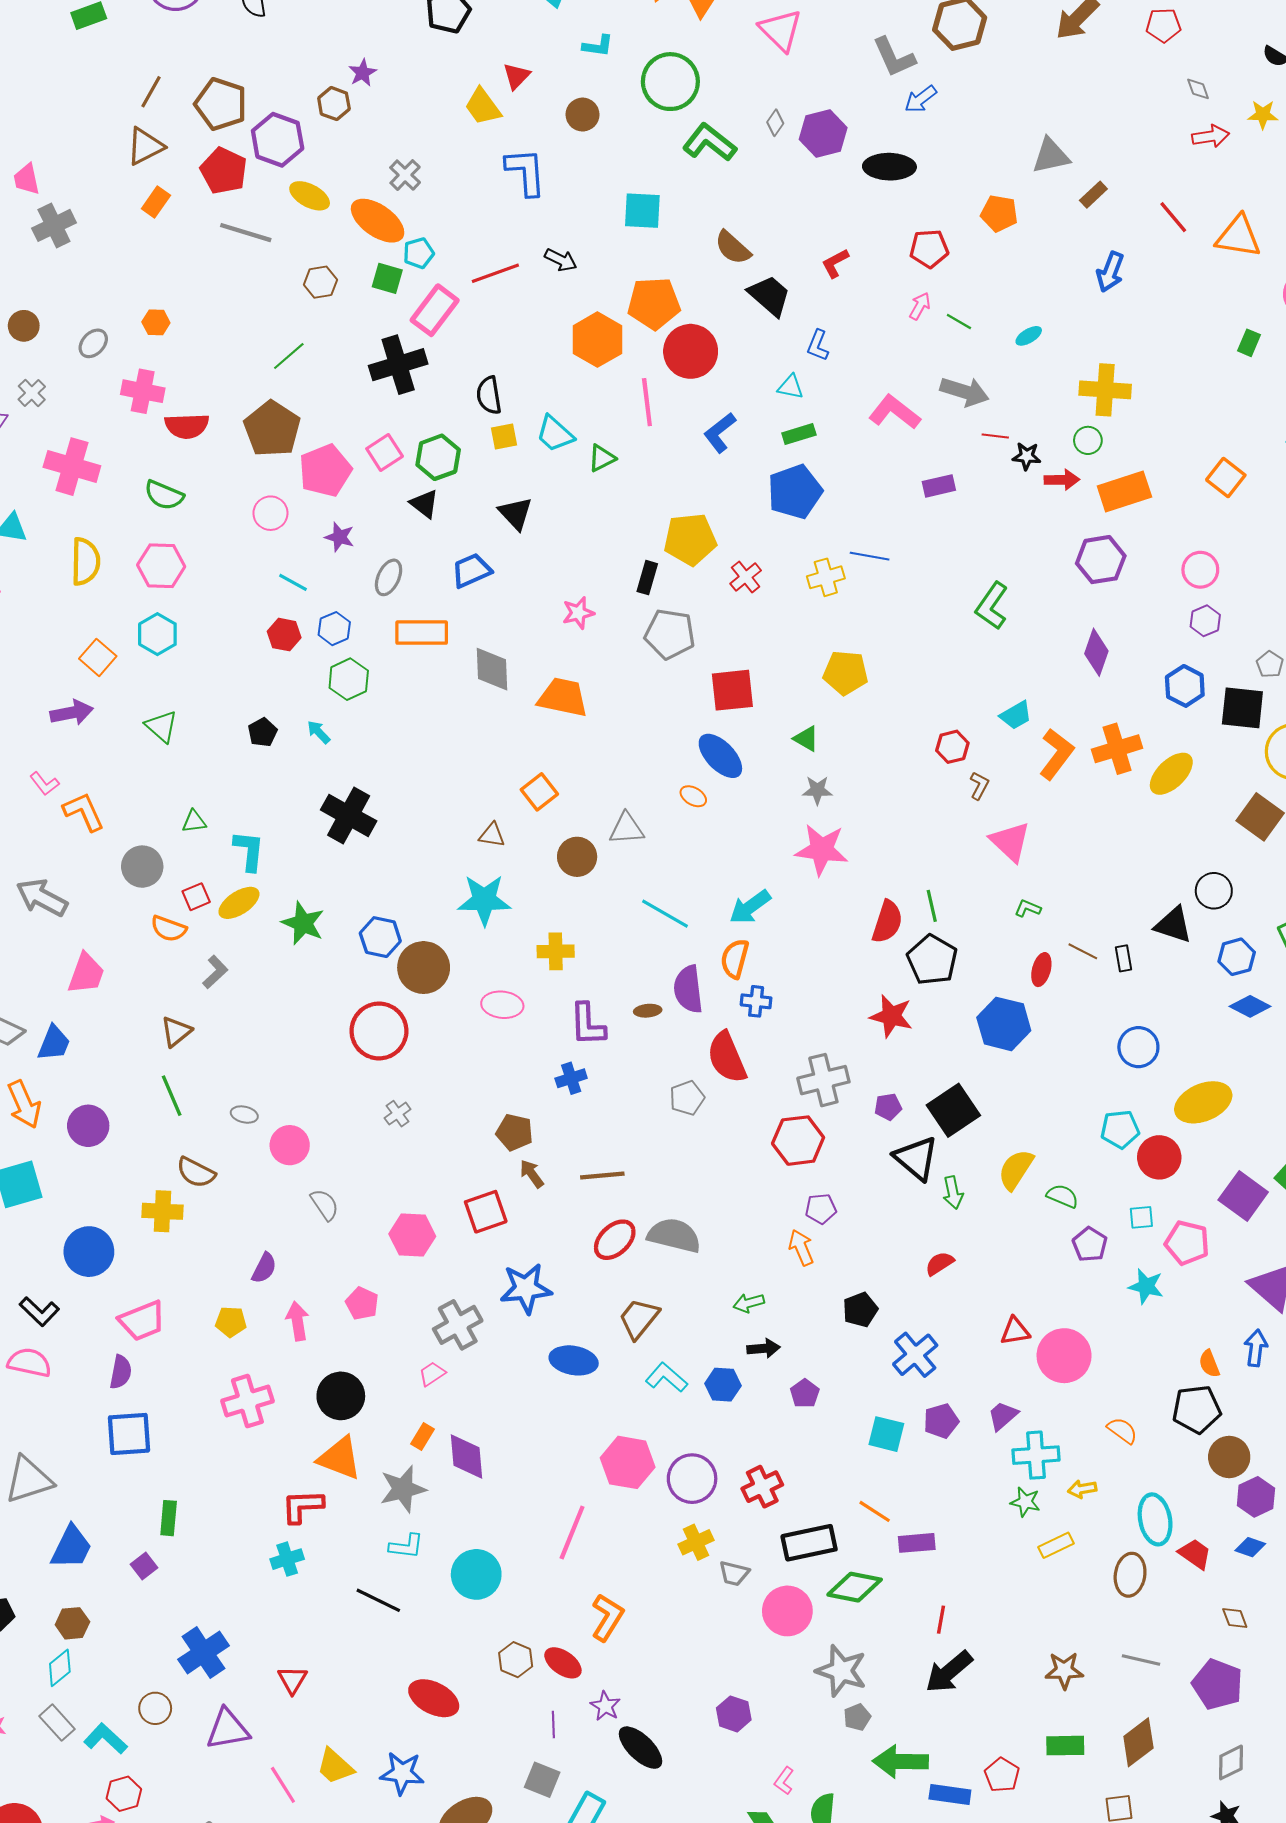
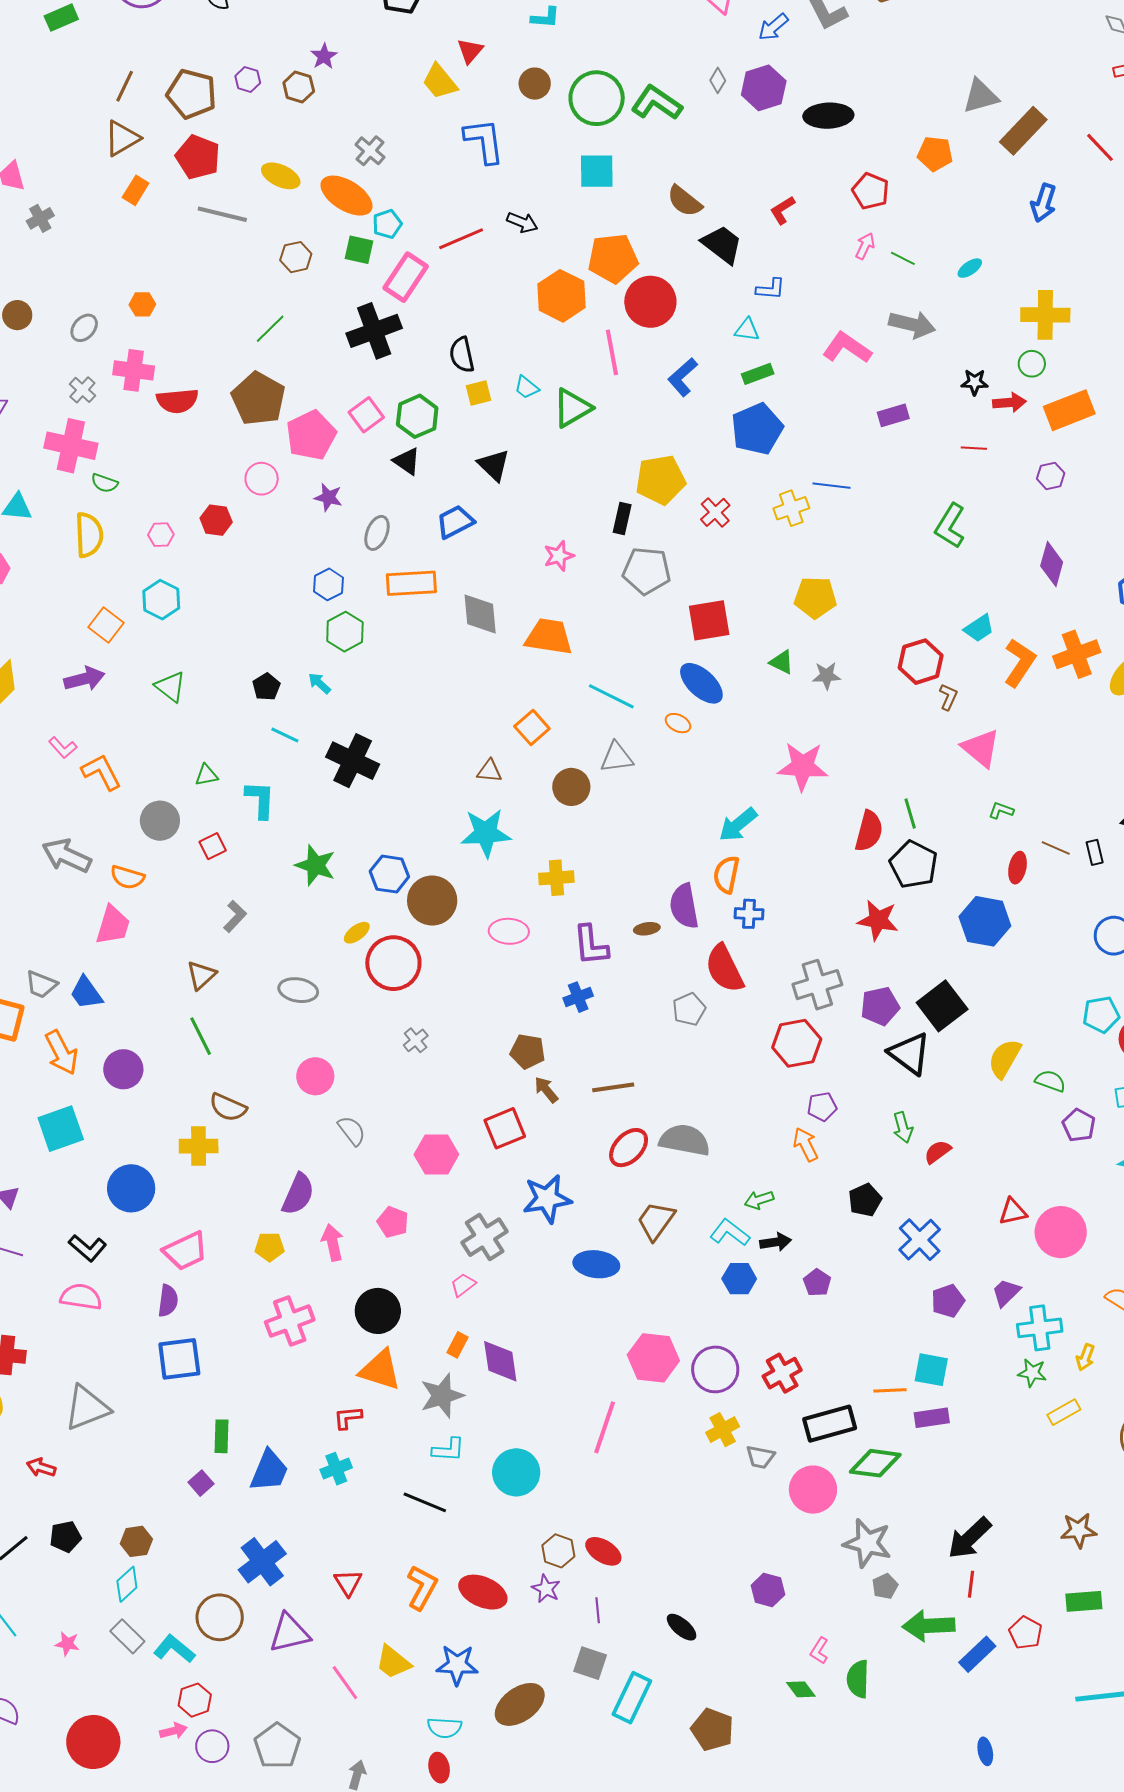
green circle: (670, 82) -> (597, 98), moved
blue arrow: (921, 99) -> (773, 27), moved
purple hexagon: (278, 140) -> (248, 80), moved, size x0.5
brown rectangle: (1093, 195) -> (1023, 131), size x1.8
gray cross: (54, 225) -> (40, 218), size x0.7
red pentagon: (929, 249) -> (871, 191), turned 30
blue L-shape: (818, 345) -> (771, 289), turned -104
gray cross: (32, 393) -> (82, 390), moved
cyan trapezoid: (555, 434) -> (527, 387), size x0.7
red line: (995, 436) -> (974, 448), moved
green triangle: (602, 458) -> (572, 408), size x1.5
green semicircle: (164, 495) -> (104, 483), moved, size x0.7
purple hexagon: (1101, 560) -> (1051, 476), size x0.6
pink hexagon: (161, 566) -> (161, 535), size x0.6
cyan line: (293, 582) -> (285, 735), moved
red hexagon: (284, 635) -> (216, 520), moved
red hexagon: (952, 747) -> (921, 662), size x1.4
gray star: (817, 790) -> (827, 676), moved
yellow ellipse: (239, 903) -> (357, 933), moved, size x0.7
cyan line: (665, 914) -> (611, 696), moved
orange semicircle: (169, 929) -> (127, 877), moved
blue trapezoid: (54, 1043) -> (86, 993), turned 126
purple pentagon: (888, 1107) -> (880, 1006), size x1.5
gray ellipse: (244, 1115) -> (298, 990), moved, size x1.5
green arrow: (953, 1193) -> (903, 1127), moved
purple semicircle: (264, 1268) -> (298, 1194), size x1.4
cyan L-shape: (666, 1377) -> (730, 1233), moved
cyan square: (886, 1434) -> (931, 1370), moved
yellow arrow: (1082, 1489) -> (1085, 1357), turned -56
red L-shape: (302, 1506) -> (348, 1418), size x0.7
orange line: (875, 1511) -> (890, 1390), turned -32
blue trapezoid: (71, 1547) -> (269, 1471), moved
orange L-shape: (607, 1617) -> (422, 1587), moved
red line: (941, 1620) -> (971, 1584), moved
purple star: (605, 1706) -> (546, 1589), moved
brown circle: (155, 1708) -> (220, 1617), size x1.5
black ellipse: (641, 1748) -> (682, 1627), size x0.7
blue rectangle: (950, 1795) -> (977, 1654), turned -48

